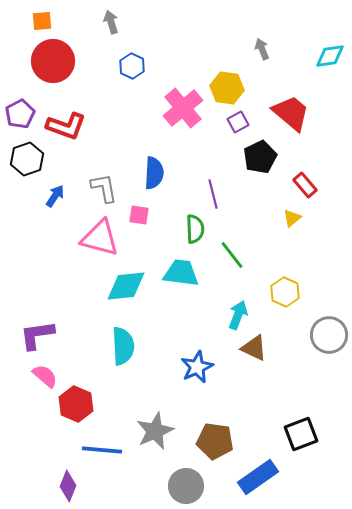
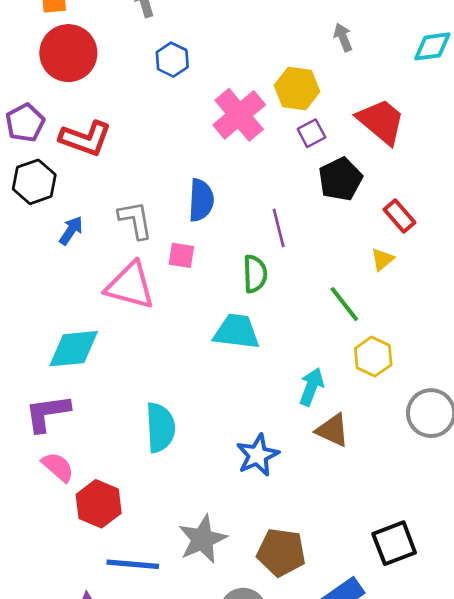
green line: (232, 255) -> (344, 304), moved
cyan diamond: (126, 286) -> (74, 349), moved

